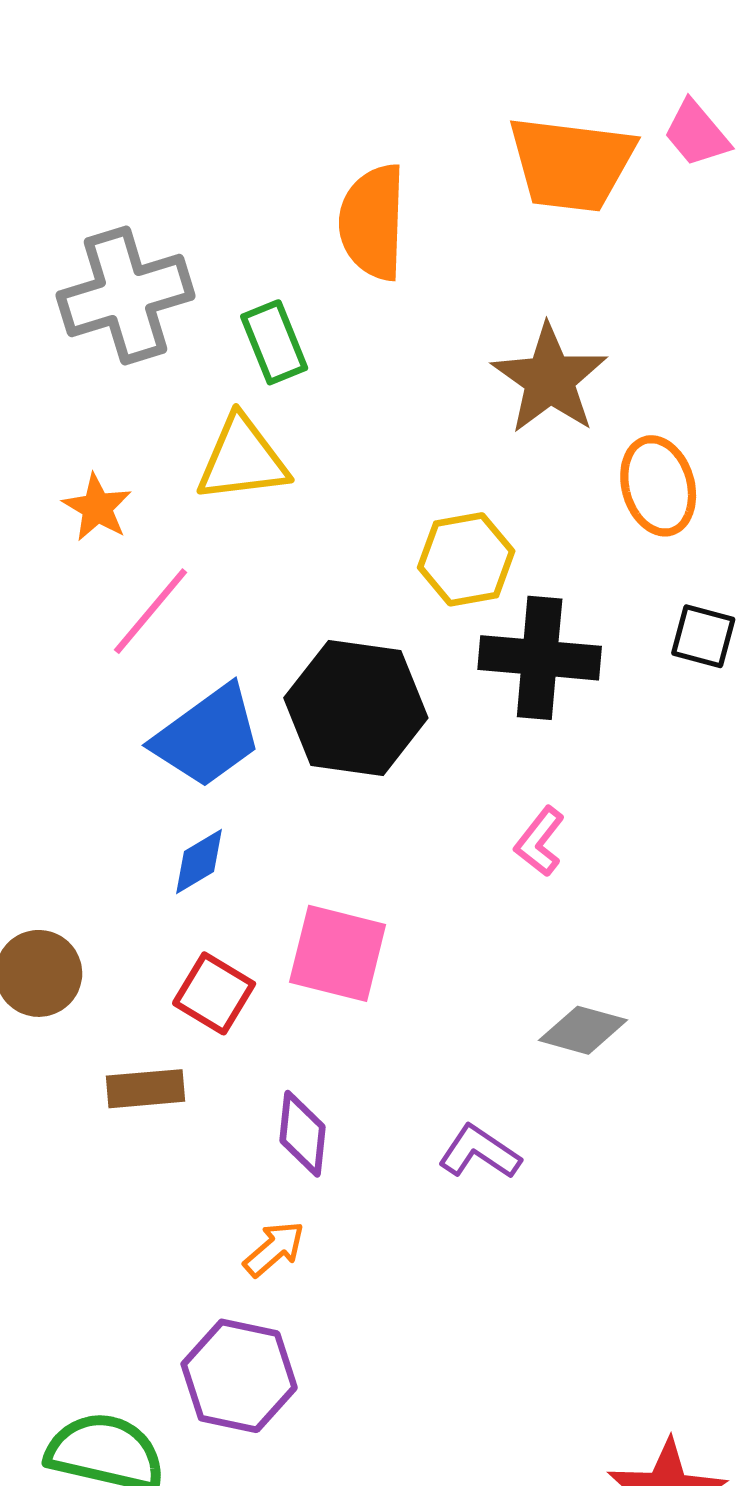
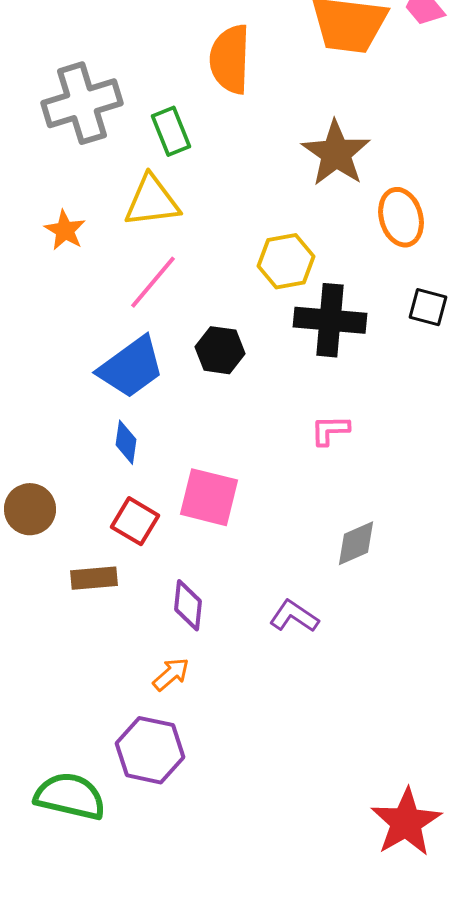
pink line: (151, 611) -> (153, 282), moved
black hexagon: (356, 708) -> (220, 350), size x0.6
pink L-shape: (540, 842) -> (330, 430), turned 51
blue diamond: (199, 862) -> (126, 442), turned -51
gray diamond: (583, 1030) -> (356, 543), turned -39

